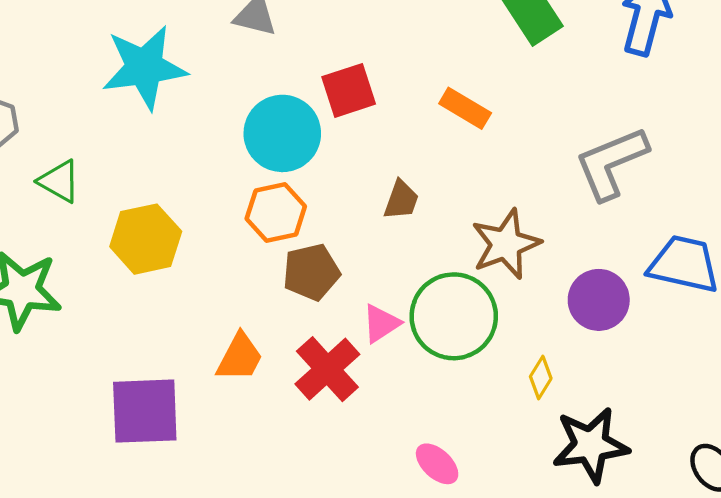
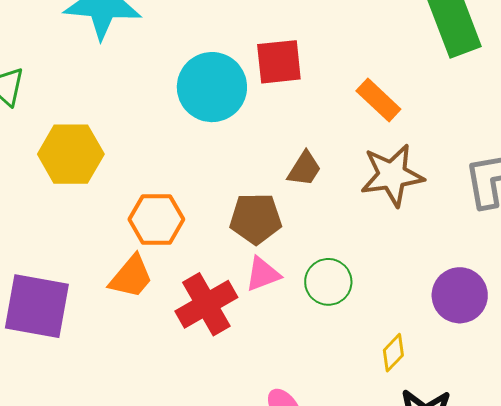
orange hexagon: (276, 212) -> (156, 219), moved
brown star: (506, 244) -> (392, 175), moved
brown pentagon: (311, 272) -> (256, 219), moved
green circle: (454, 316) -> (328, 282), size x0.6

